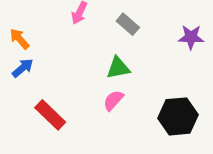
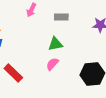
gray rectangle: (128, 24) -> (61, 17), turned -40

